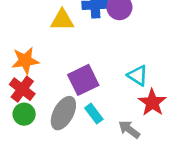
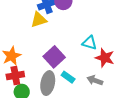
yellow triangle: (62, 20) -> (39, 20), moved
red cross: (22, 89) -> (15, 76), turned -30

